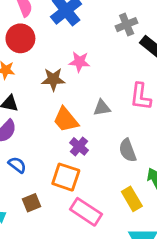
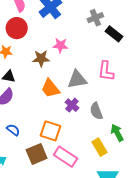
gray triangle: (102, 108) -> (77, 80), size x1.5
purple cross: (79, 146) -> (72, 105), moved
blue semicircle: (17, 165) -> (13, 130), moved
brown square: (31, 203) -> (37, 154), moved, size x1.5

